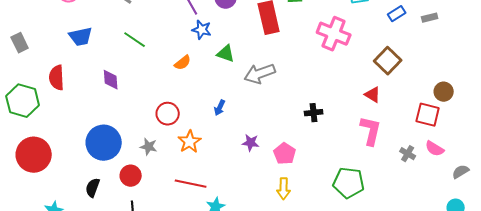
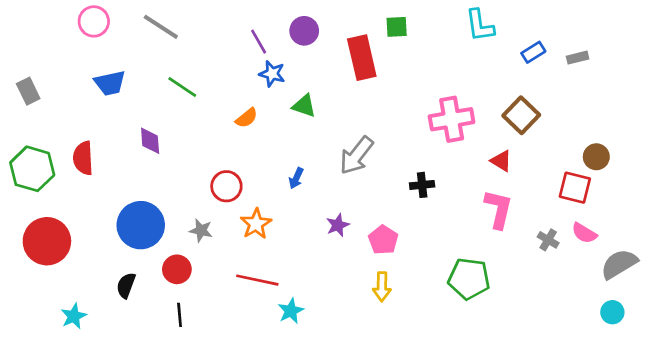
pink cross: (334, 34) -> (452, 119), moved, turned -32
gray arrow: (260, 74) -> (356, 155), moved, turned -32
red semicircle: (57, 78) -> (83, 158), moved
purple star: (251, 143) -> (338, 225), turned -30
gray semicircle: (461, 172) -> (619, 264), size x1.6

